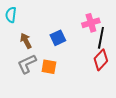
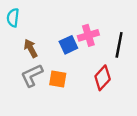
pink cross: (91, 23) -> (88, 35), moved
red diamond: (101, 60) -> (103, 78), moved

